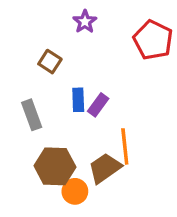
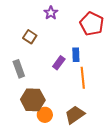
blue rectangle: (78, 100) -> (76, 55), moved
orange line: (125, 146) -> (83, 78), moved
brown trapezoid: (105, 168) -> (75, 115), moved

